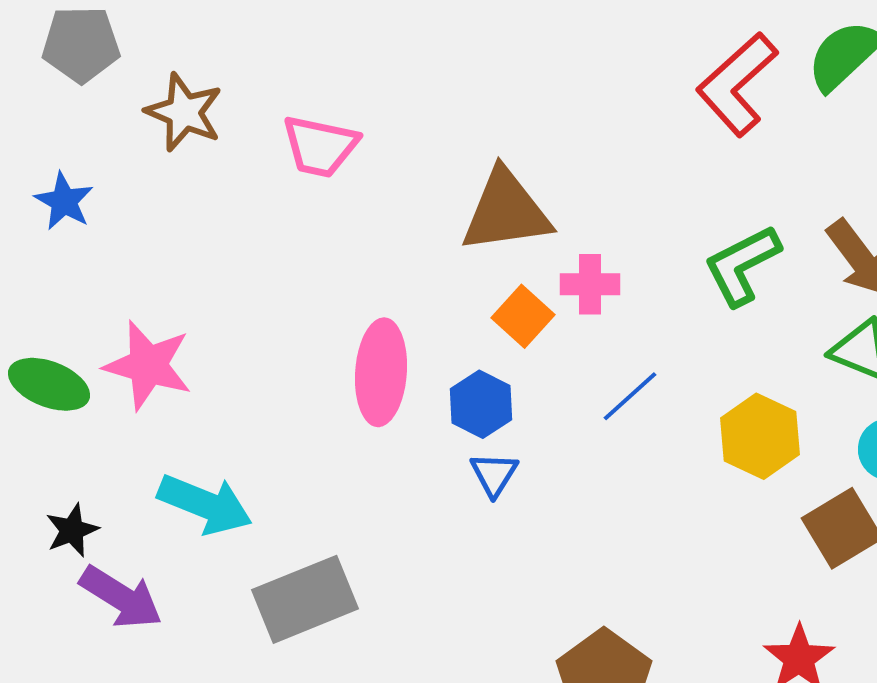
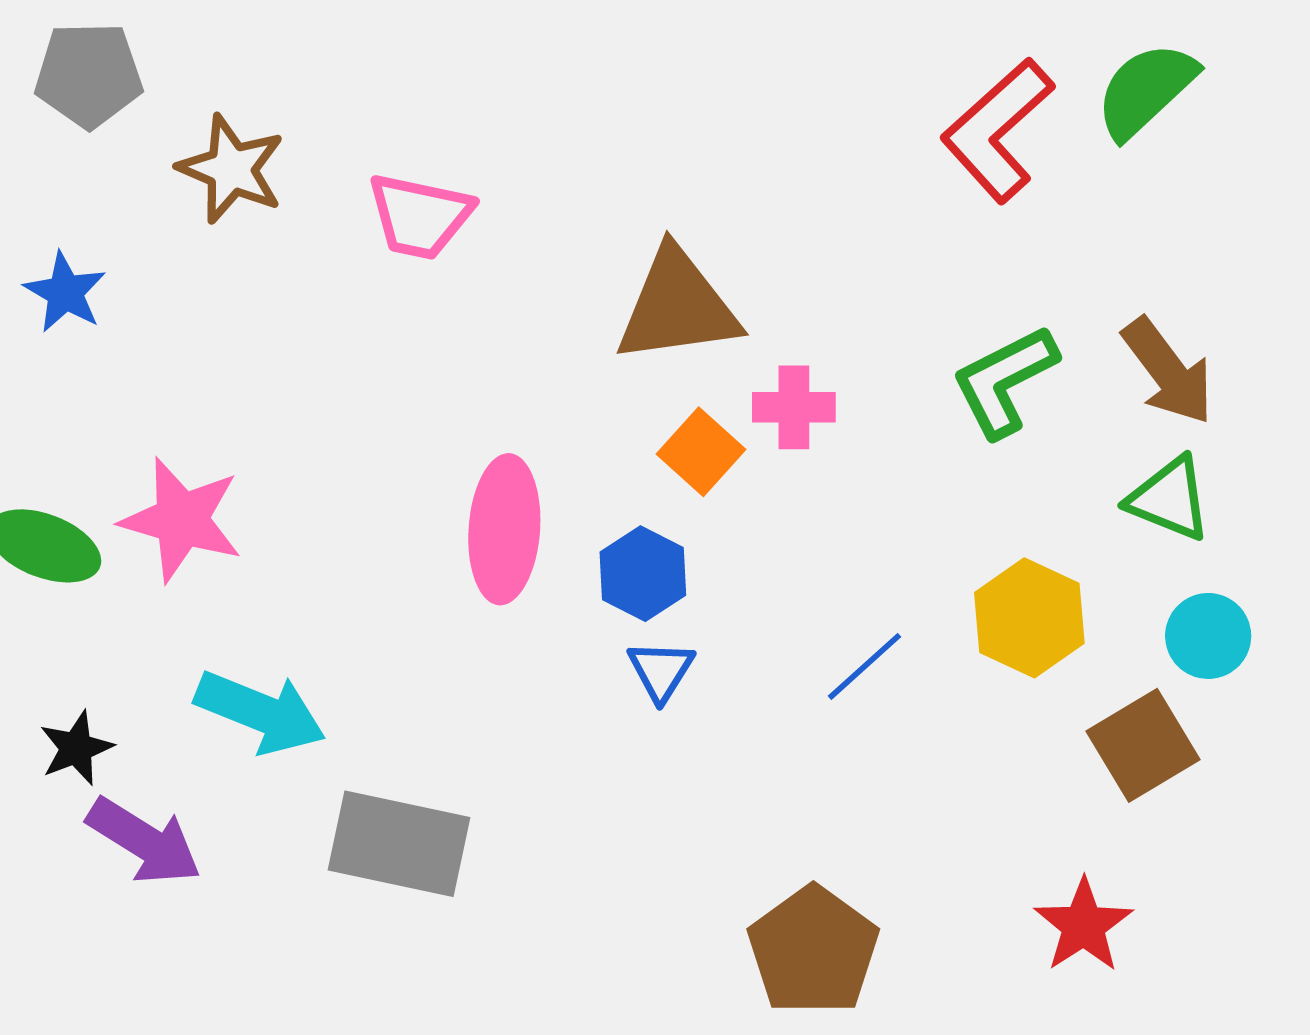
blue line: (630, 396) -> (865, 666), moved
gray rectangle: (305, 599) -> (399, 844), turned 34

